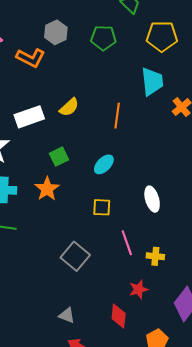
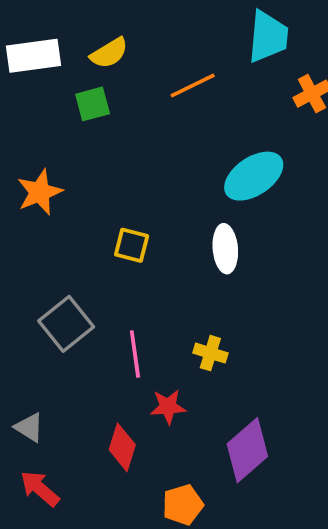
orange line: (117, 116) -> (193, 85), turned 45
green square: (59, 157) -> (93, 104), moved
cyan ellipse: (104, 164) -> (254, 176), moved, size x1.5
pink line: (127, 243) -> (135, 354), moved

